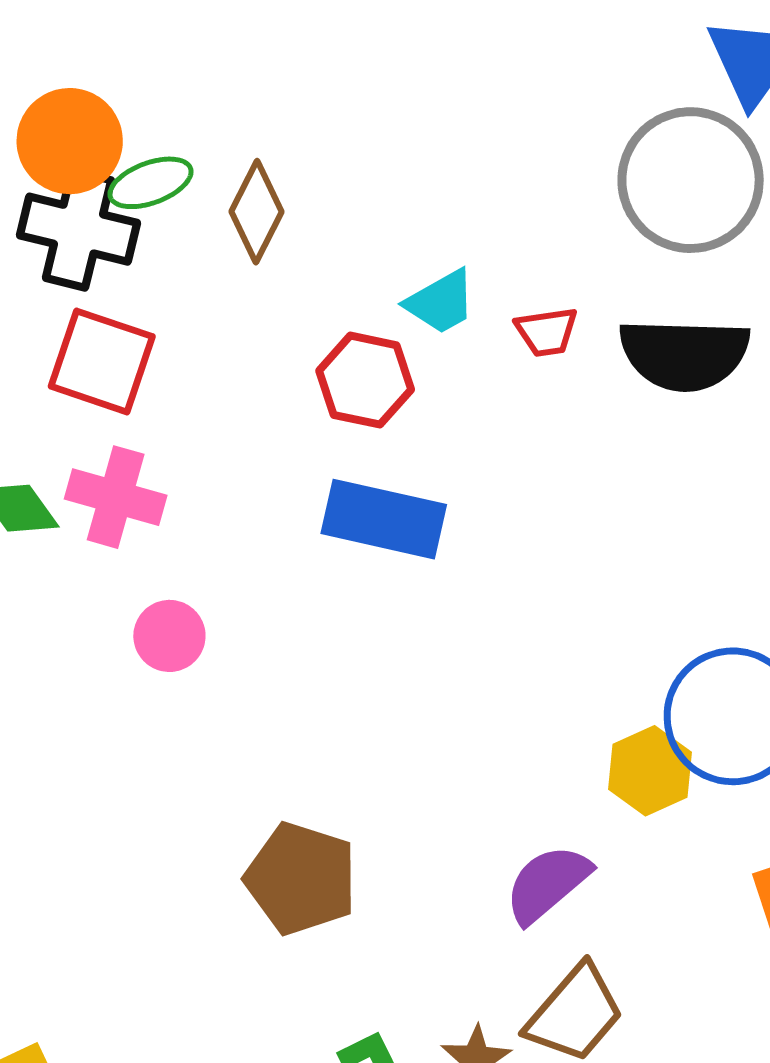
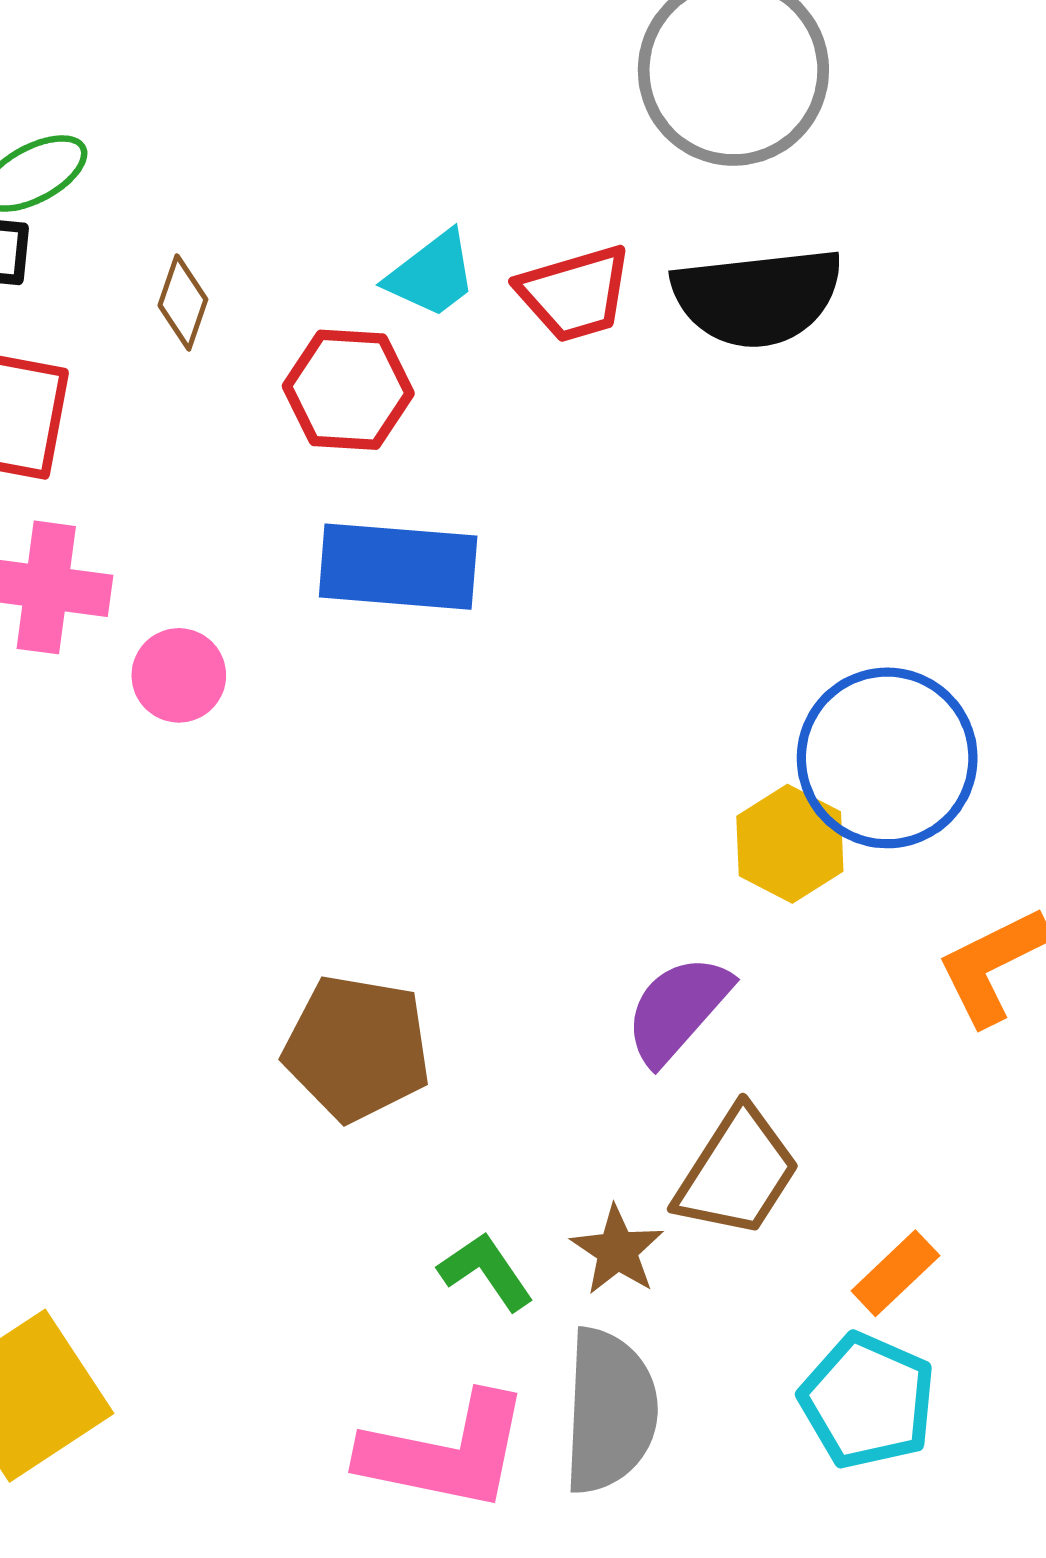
brown diamond: (257, 212) -> (183, 302), moved, size x0.7
red trapezoid: (547, 332) -> (575, 294), size x1.4
pink circle: (169, 636) -> (179, 675), moved

